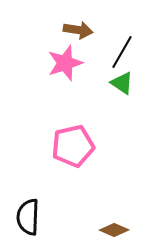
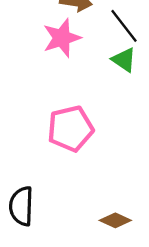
black line: (122, 52) -> (124, 26), turned -68

